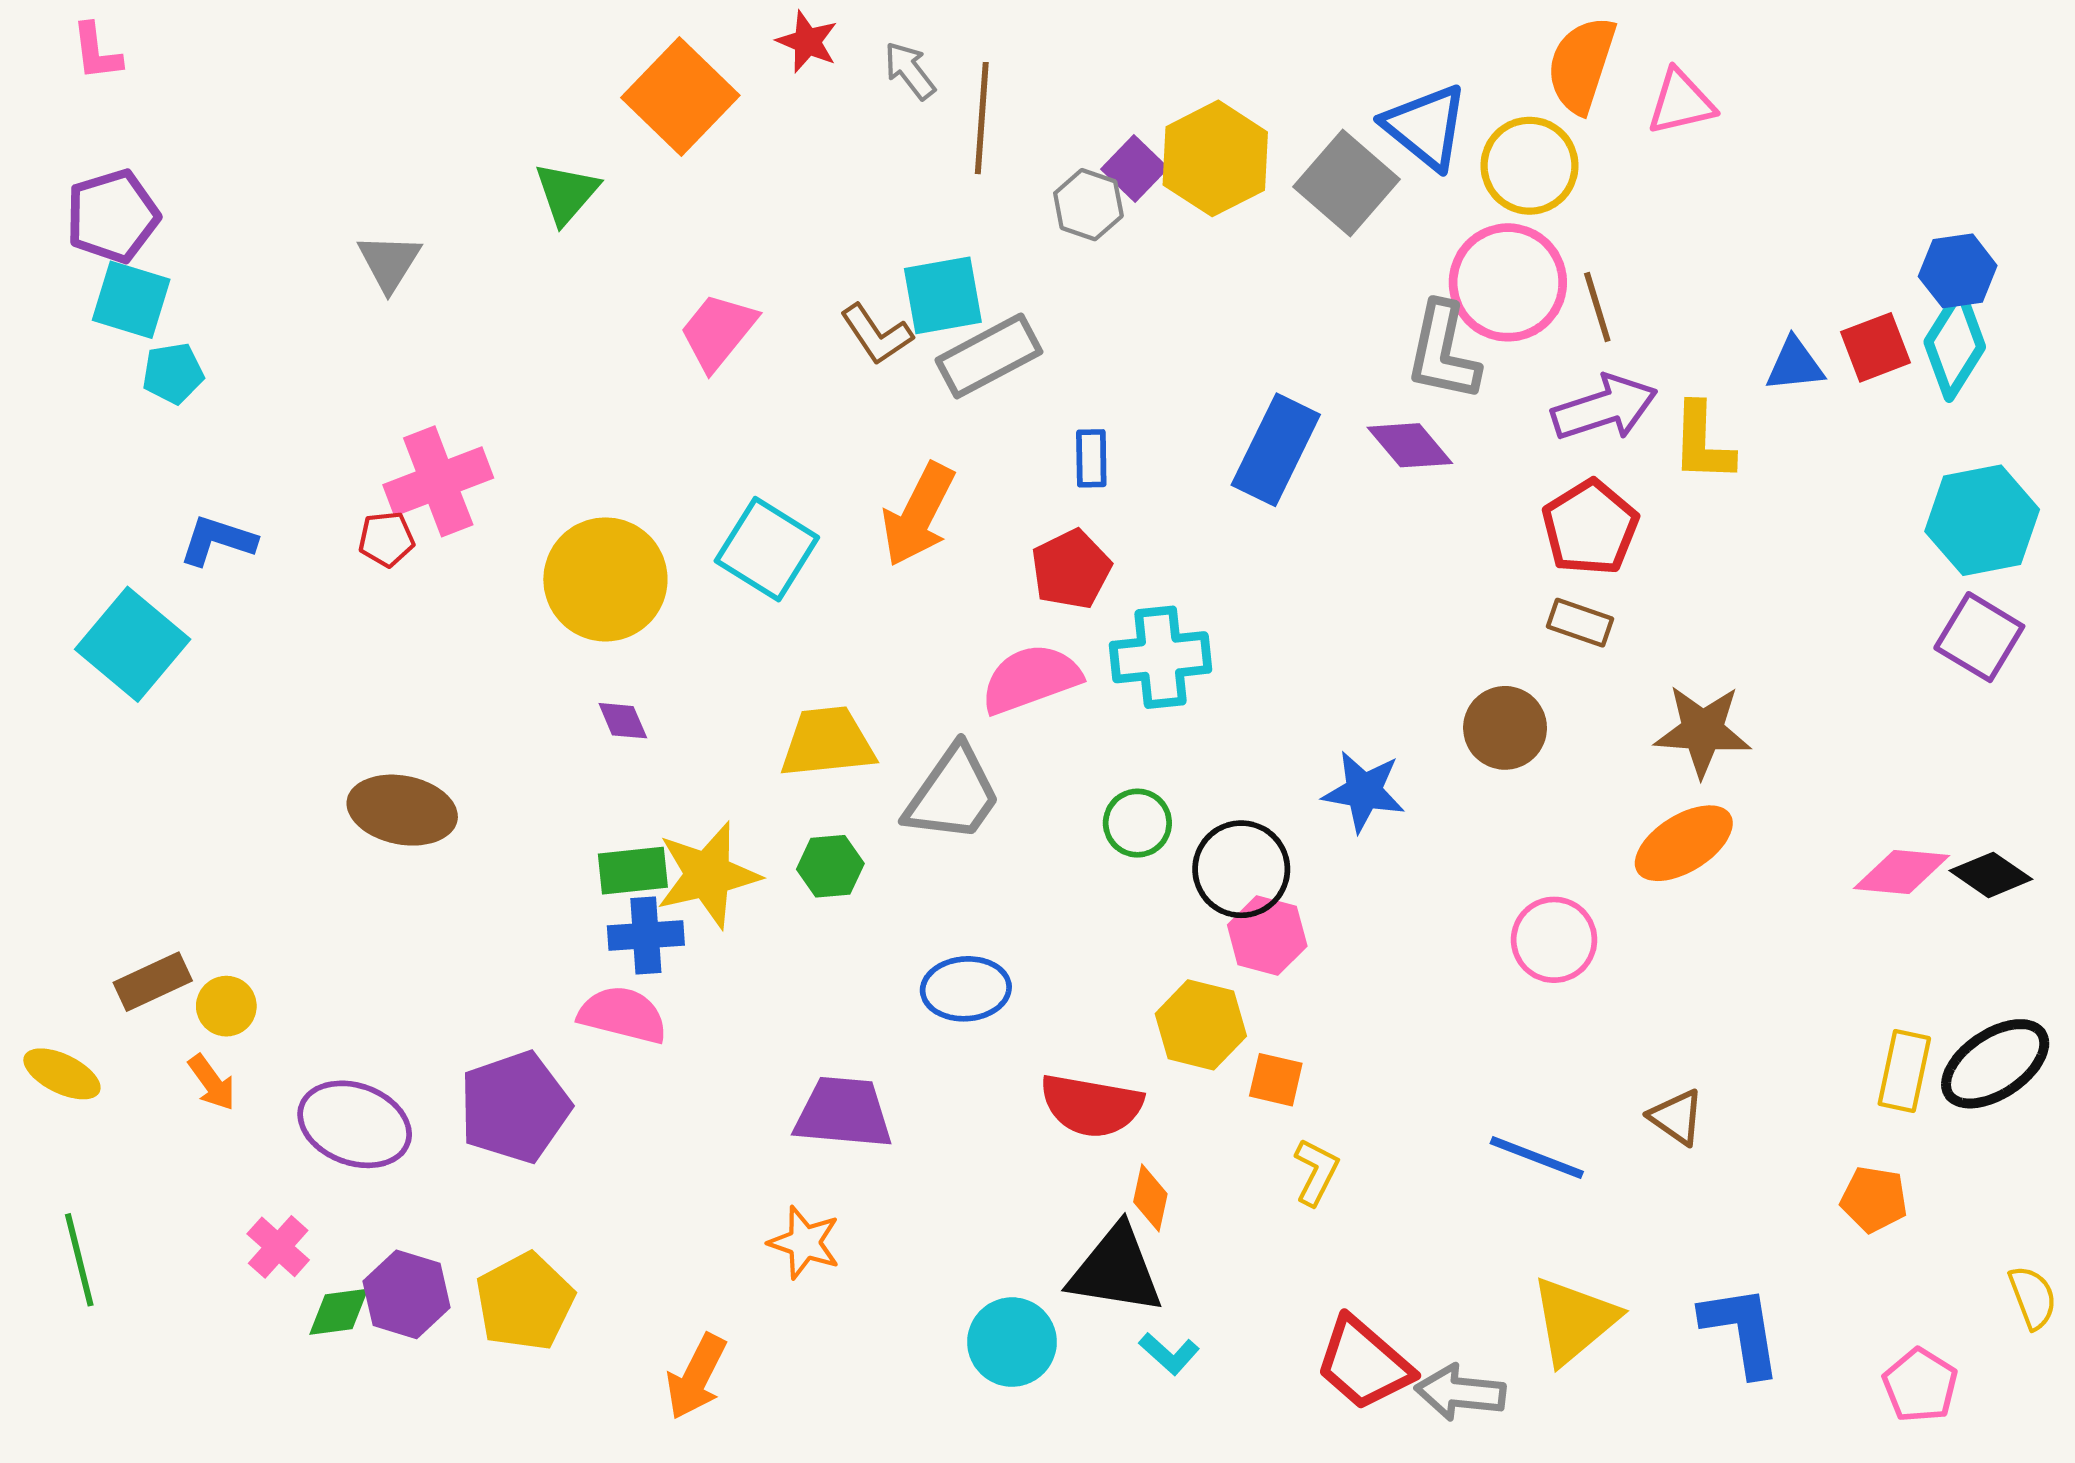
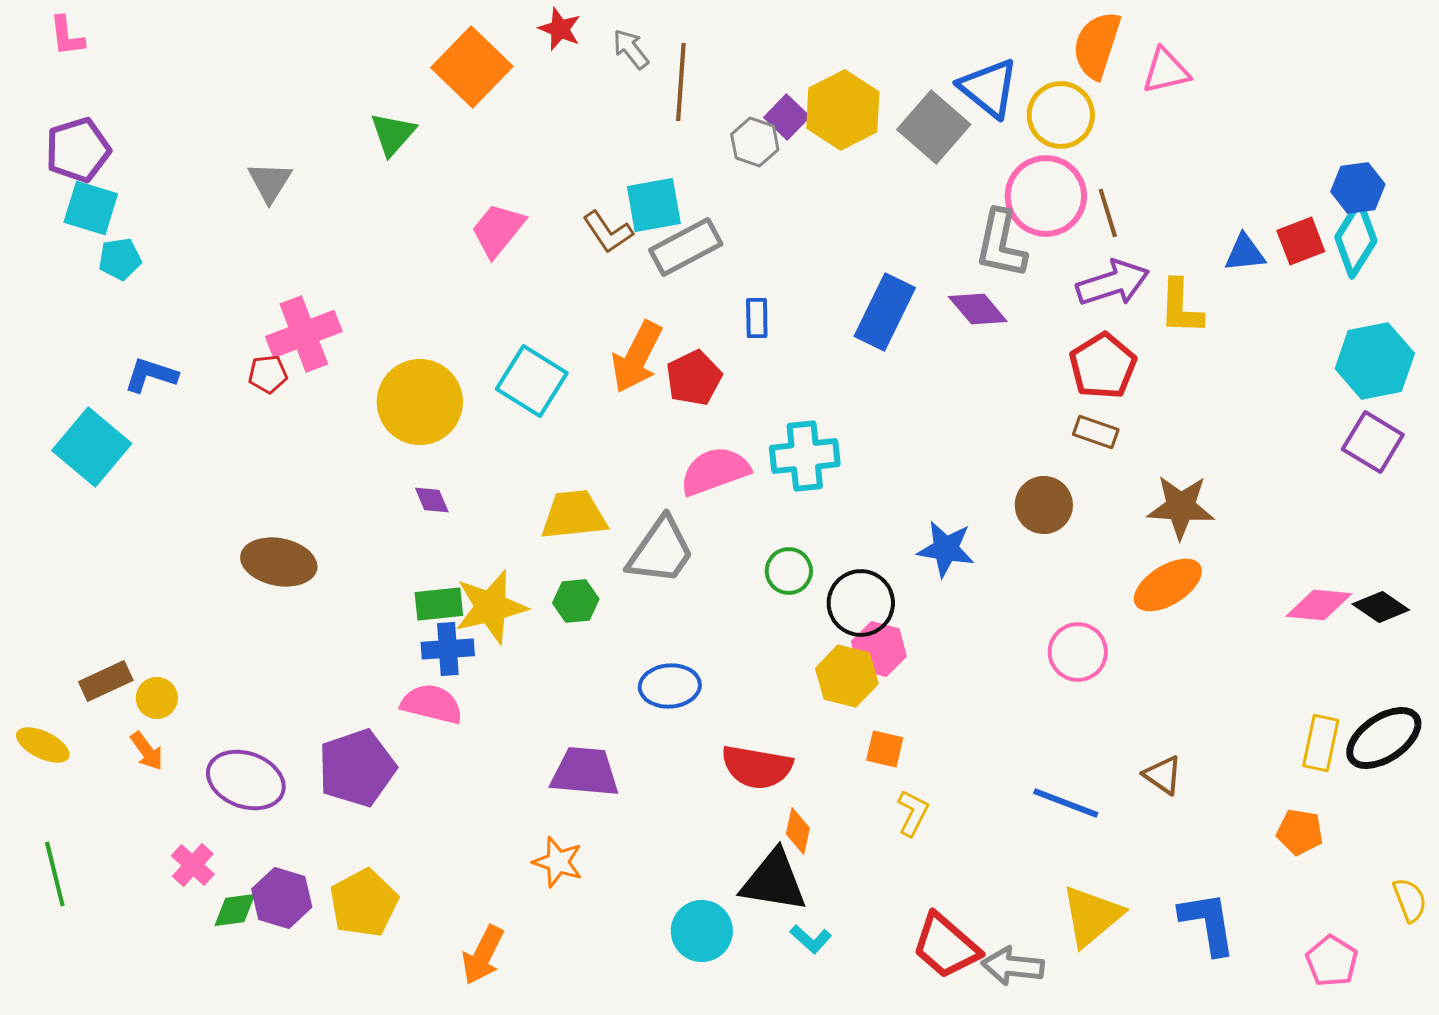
red pentagon: (1071, 569) -> (694, 378), moved
yellow hexagon: (1201, 1025) -> (847, 676), moved

